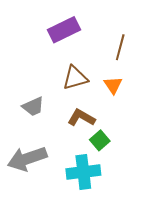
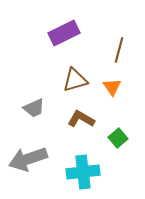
green square: (100, 140) -> (118, 138), moved

